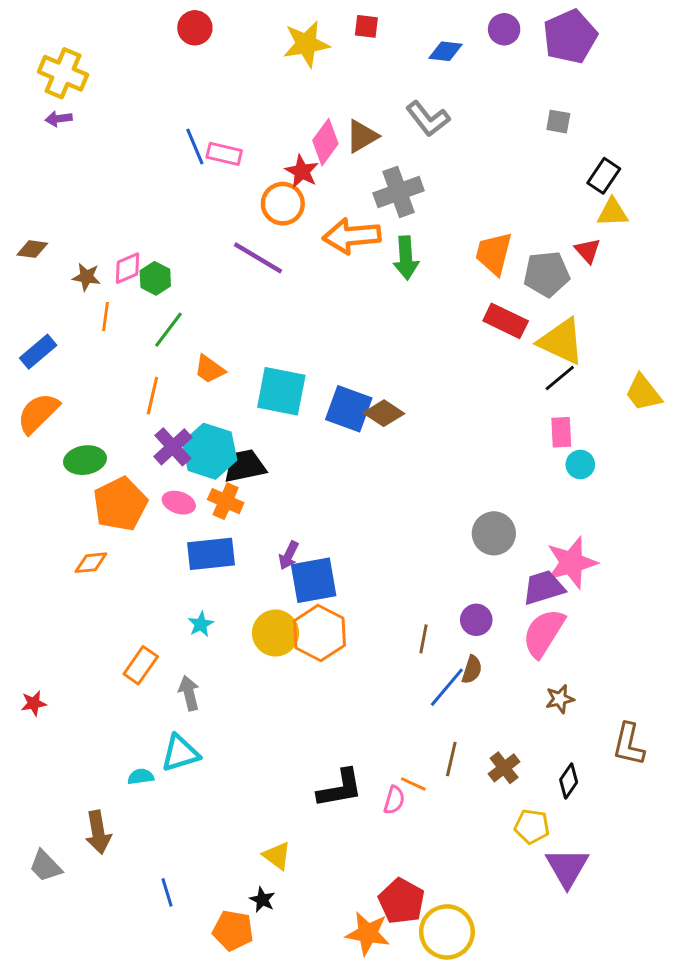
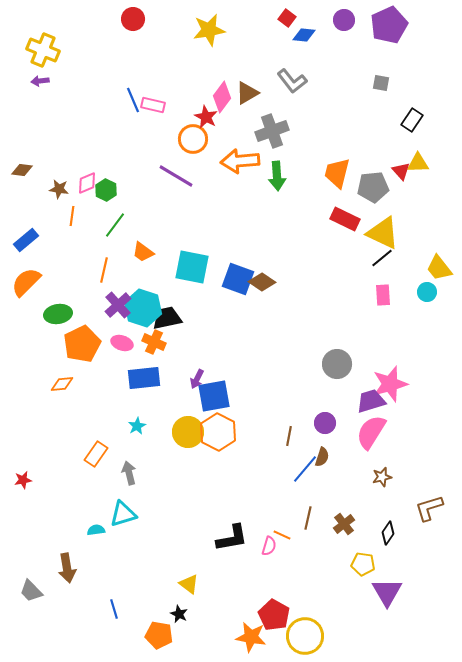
red square: (366, 26) -> (287, 18), moved, turned 30
yellow triangle: (613, 212) -> (418, 163), moved
cyan circle: (580, 464) -> (427, 292), moved
brown L-shape: (629, 744) -> (429, 508), turned 60

